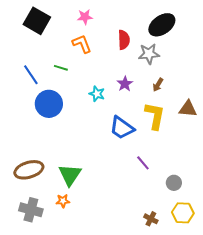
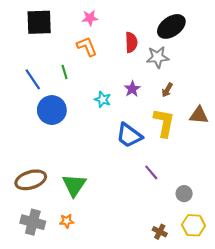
black square: (37, 21) -> (39, 22), turned -32
green line: (61, 68) -> (65, 72), turned 56
orange star: (63, 201) -> (67, 221), moved

